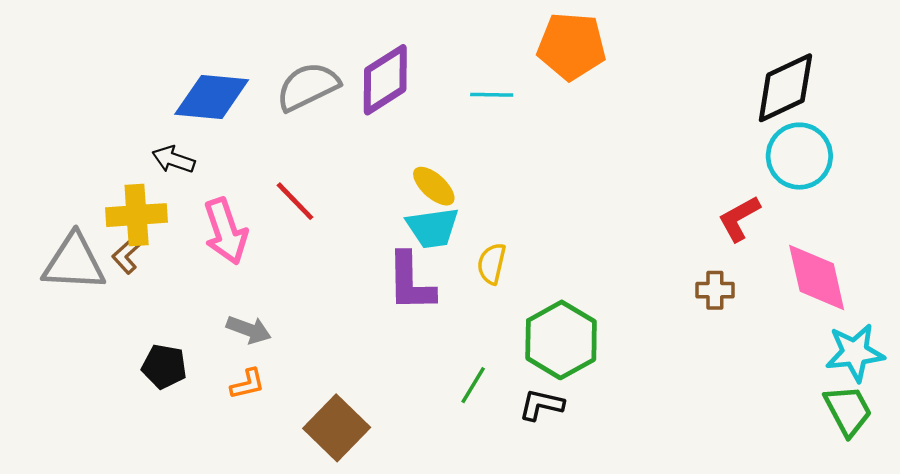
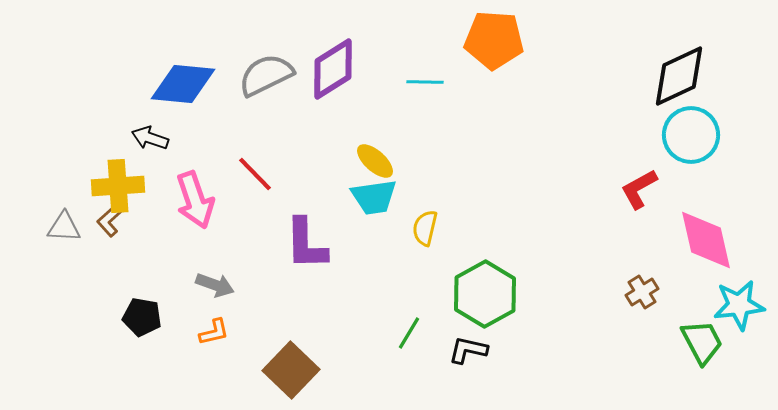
gray triangle: (74, 262) -> (64, 227), size x0.6
purple L-shape: (411, 282) -> (306, 244), moved
brown cross: (715, 290) -> (642, 292), moved, turned -32
green trapezoid: (848, 411) -> (702, 342), moved

